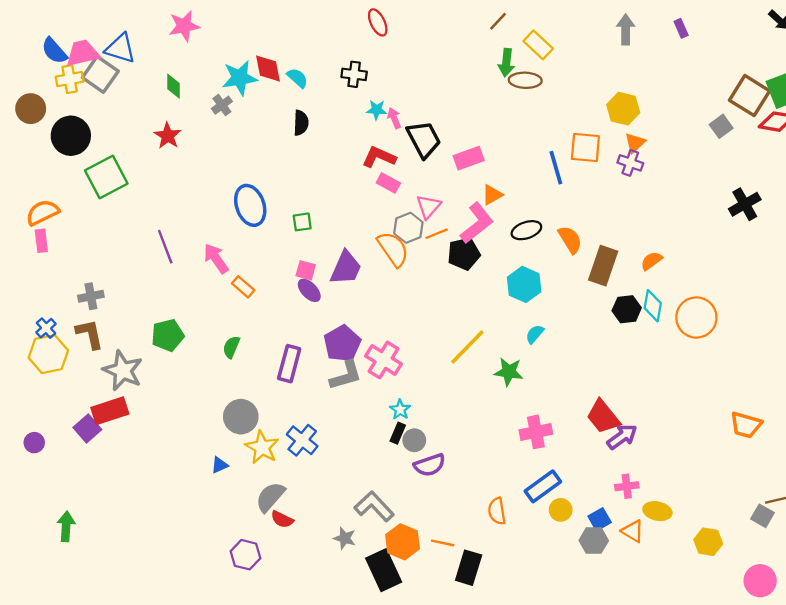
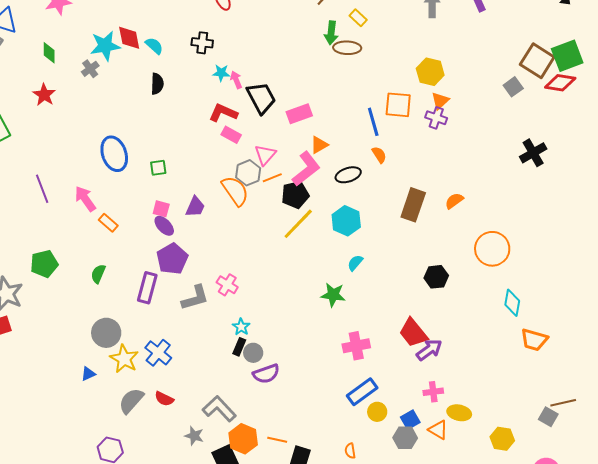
yellow rectangle: (538, 45) -> (358, 18), size x0.7
orange semicircle: (570, 240) -> (379, 155), moved, size x0.7
purple trapezoid: (346, 268) -> (195, 207), size x0.7
cyan diamond: (653, 306) -> (512, 303), moved
black hexagon: (627, 309) -> (436, 277), moved
purple pentagon: (342, 343) -> (172, 259), moved
yellow line: (467, 347) -> (298, 224), moved
pink cross: (384, 360) -> (227, 285), size x0.7
orange semicircle: (497, 511) -> (350, 451), moved, size x0.7
red semicircle: (282, 519) -> (164, 399), moved

